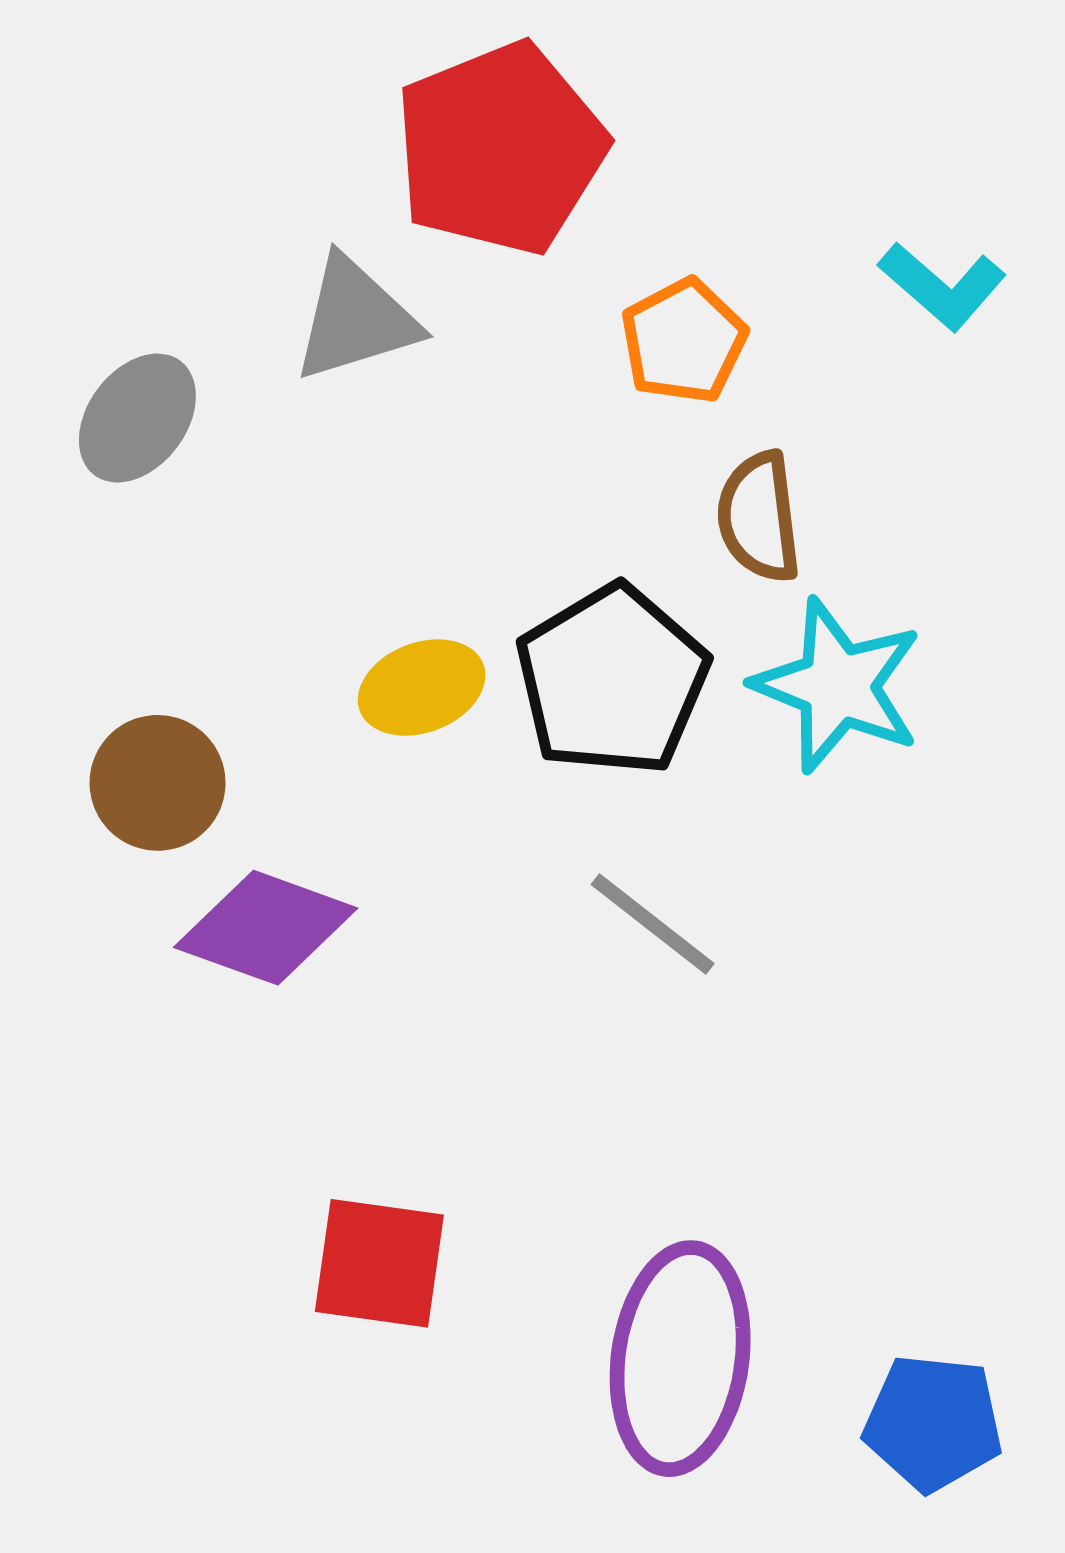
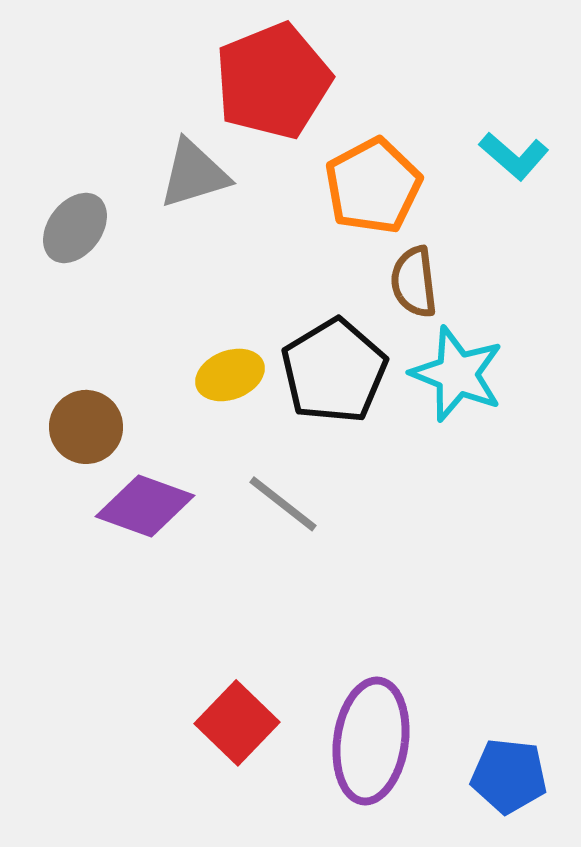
orange pentagon: (684, 341) -> (373, 186), size x1.4
gray line: (653, 924) -> (283, 504), moved
red square: (379, 1263) -> (237, 723), moved, turned 36

